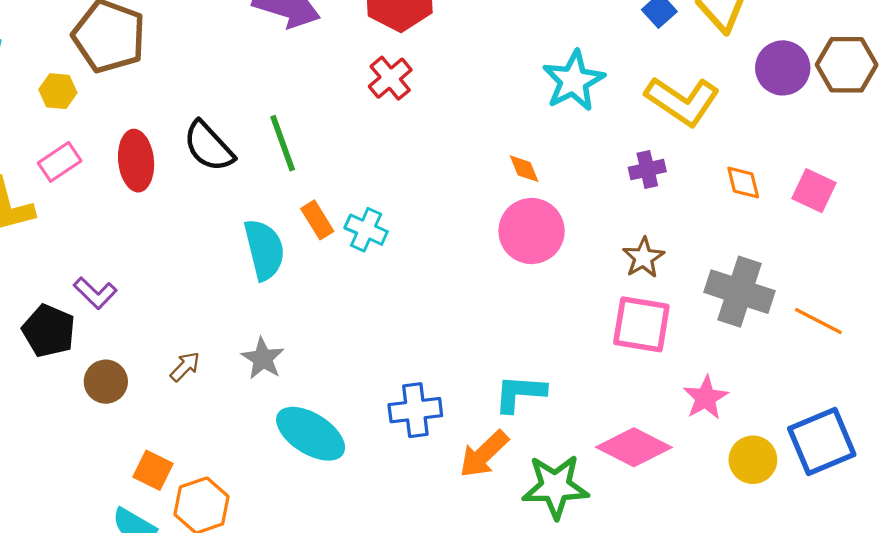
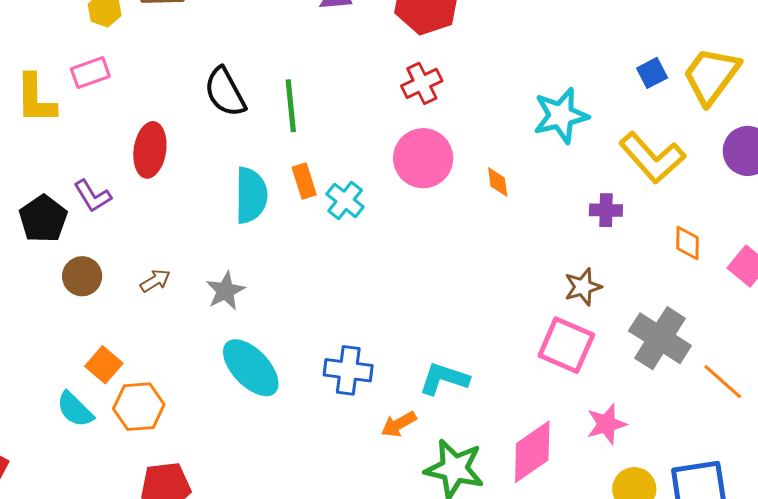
red cross: (390, 78) -> (422, 83), moved
red ellipse: (136, 161) -> (150, 150), moved
pink circle: (532, 231) -> (423, 158), moved
pink diamond: (634, 447) -> (532, 452), turned -76
orange arrow: (484, 454) -> (399, 424), size x0.7

